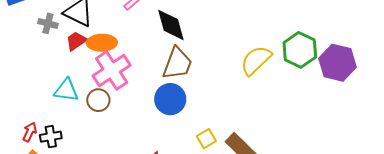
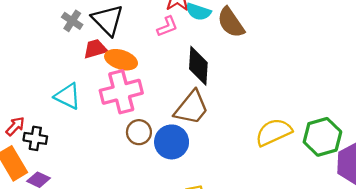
brown circle: (98, 100) -> (139, 132), moved

